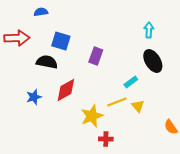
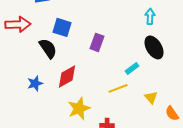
black semicircle: (47, 62) -> (48, 48), turned 45
yellow triangle: (138, 106) -> (151, 97), moved
yellow star: (92, 116) -> (79, 108), moved

